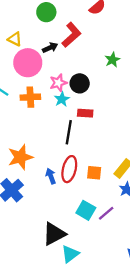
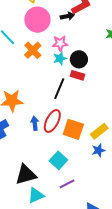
black arrow: (50, 48) -> (67, 16), moved
black circle: (80, 83) -> (79, 59), moved
orange cross: (30, 97) -> (33, 50), turned 36
orange square: (94, 173) -> (73, 129), size x1.5
purple line: (106, 213) -> (67, 184), moved

